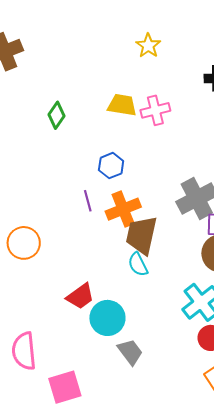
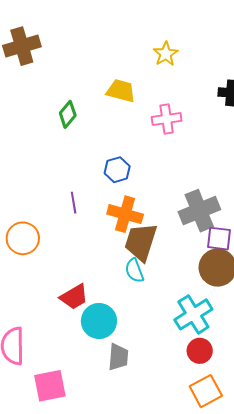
yellow trapezoid: (122, 105) -> (121, 91), moved
purple line: (88, 201) -> (74, 203), moved
orange cross: (123, 209) -> (125, 214), turned 32
gray trapezoid: (130, 352) -> (118, 357), turned 36

